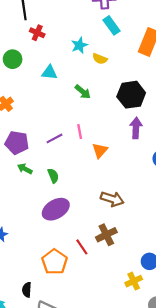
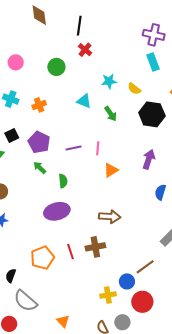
cyan star: (79, 45) -> (109, 81), moved
cyan triangle: (49, 72) -> (84, 101), moved
black hexagon: (131, 95) -> (152, 114), moved
brown arrow: (112, 199) -> (110, 217), turned -30

